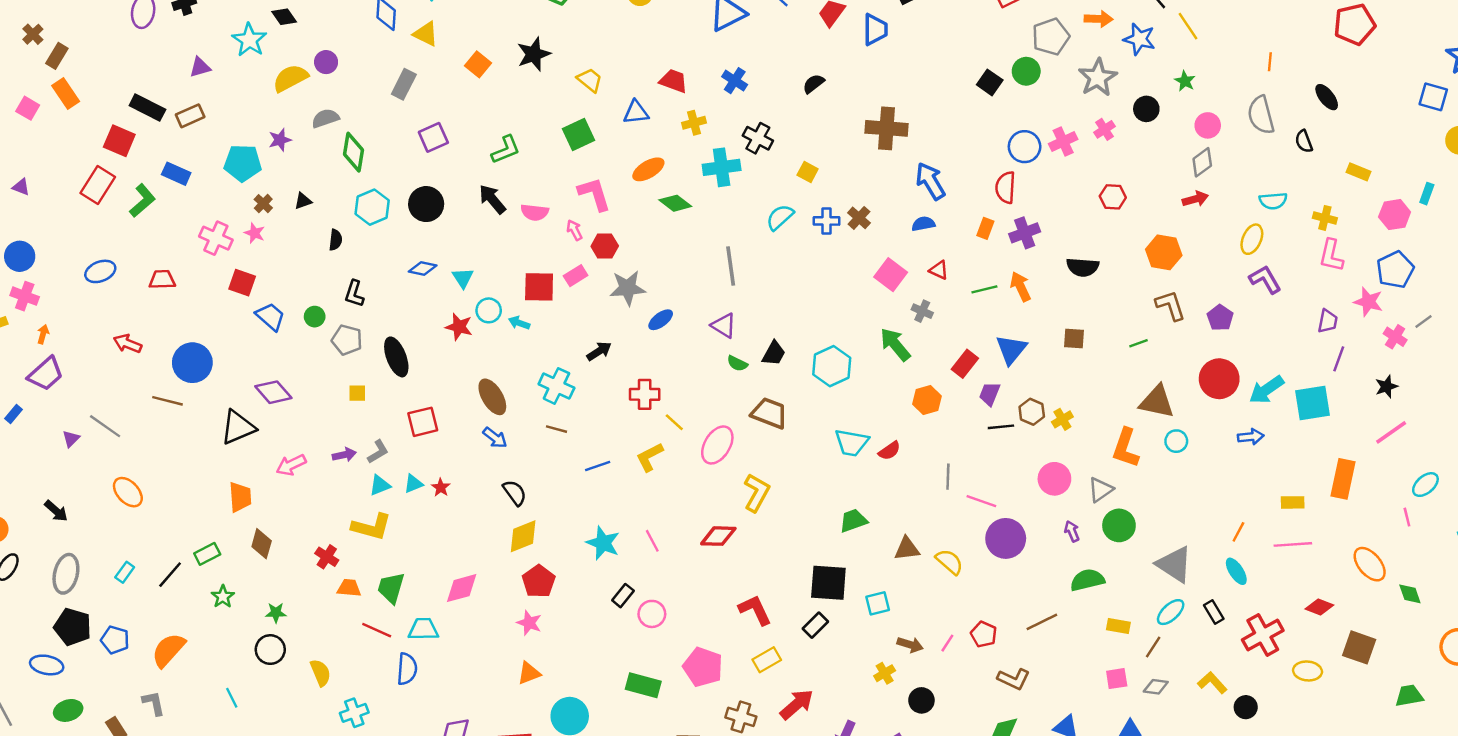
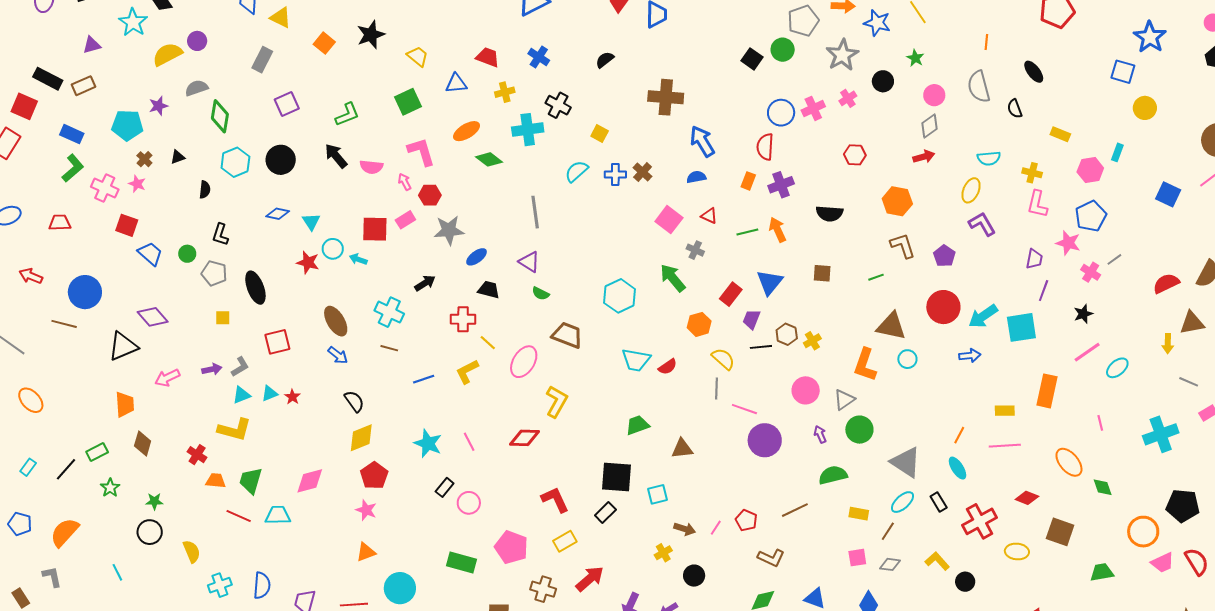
green L-shape: (142, 201) -> (73, 168), moved
black trapezoid: (774, 353) -> (489, 290), moved, turned -105
cyan ellipse: (1425, 485) -> (1117, 368), moved
yellow semicircle: (949, 562) -> (723, 359), moved
blue semicircle: (407, 669) -> (262, 585), moved

